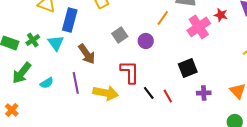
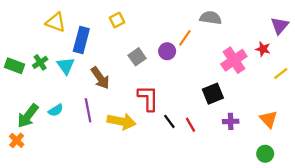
red star: (221, 15) -> (263, 49), moved
pink cross: (199, 27) -> (234, 60), moved
purple circle: (146, 41) -> (167, 51), moved
green arrow: (22, 73) -> (28, 116), moved

